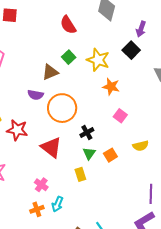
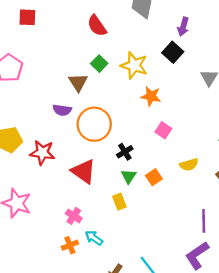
brown triangle: (50, 72) -> (78, 82), turned -36
cyan arrow: (57, 204) -> (94, 238), turned 105

